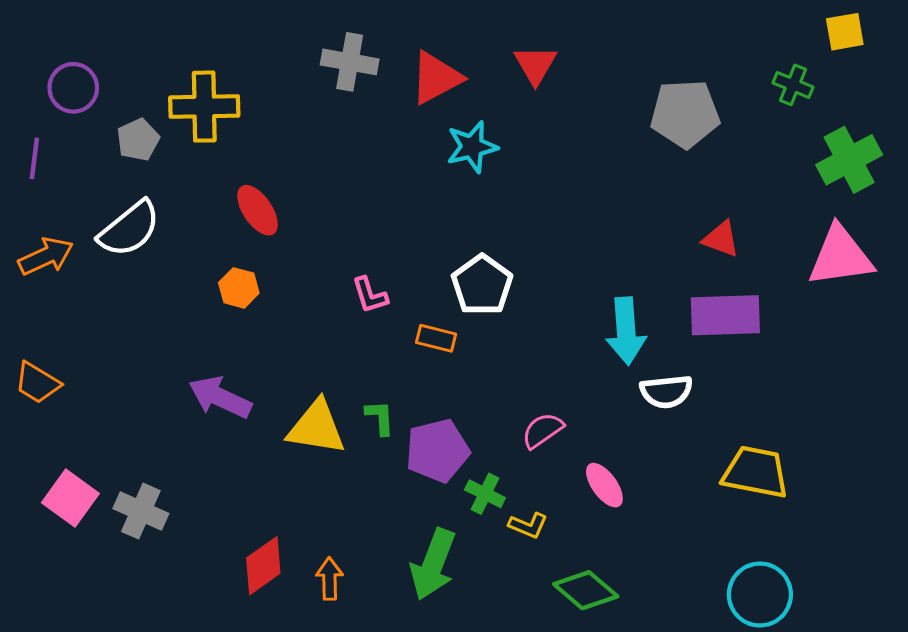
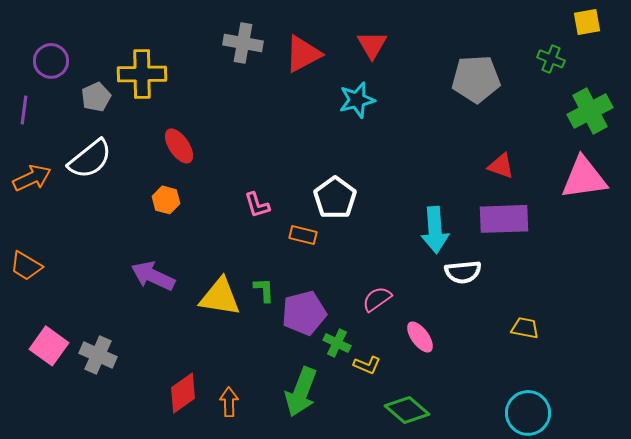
cyan star: (472, 147) -> (357, 100), moved
yellow trapezoid: (756, 472) -> (525, 328), size x0.6

